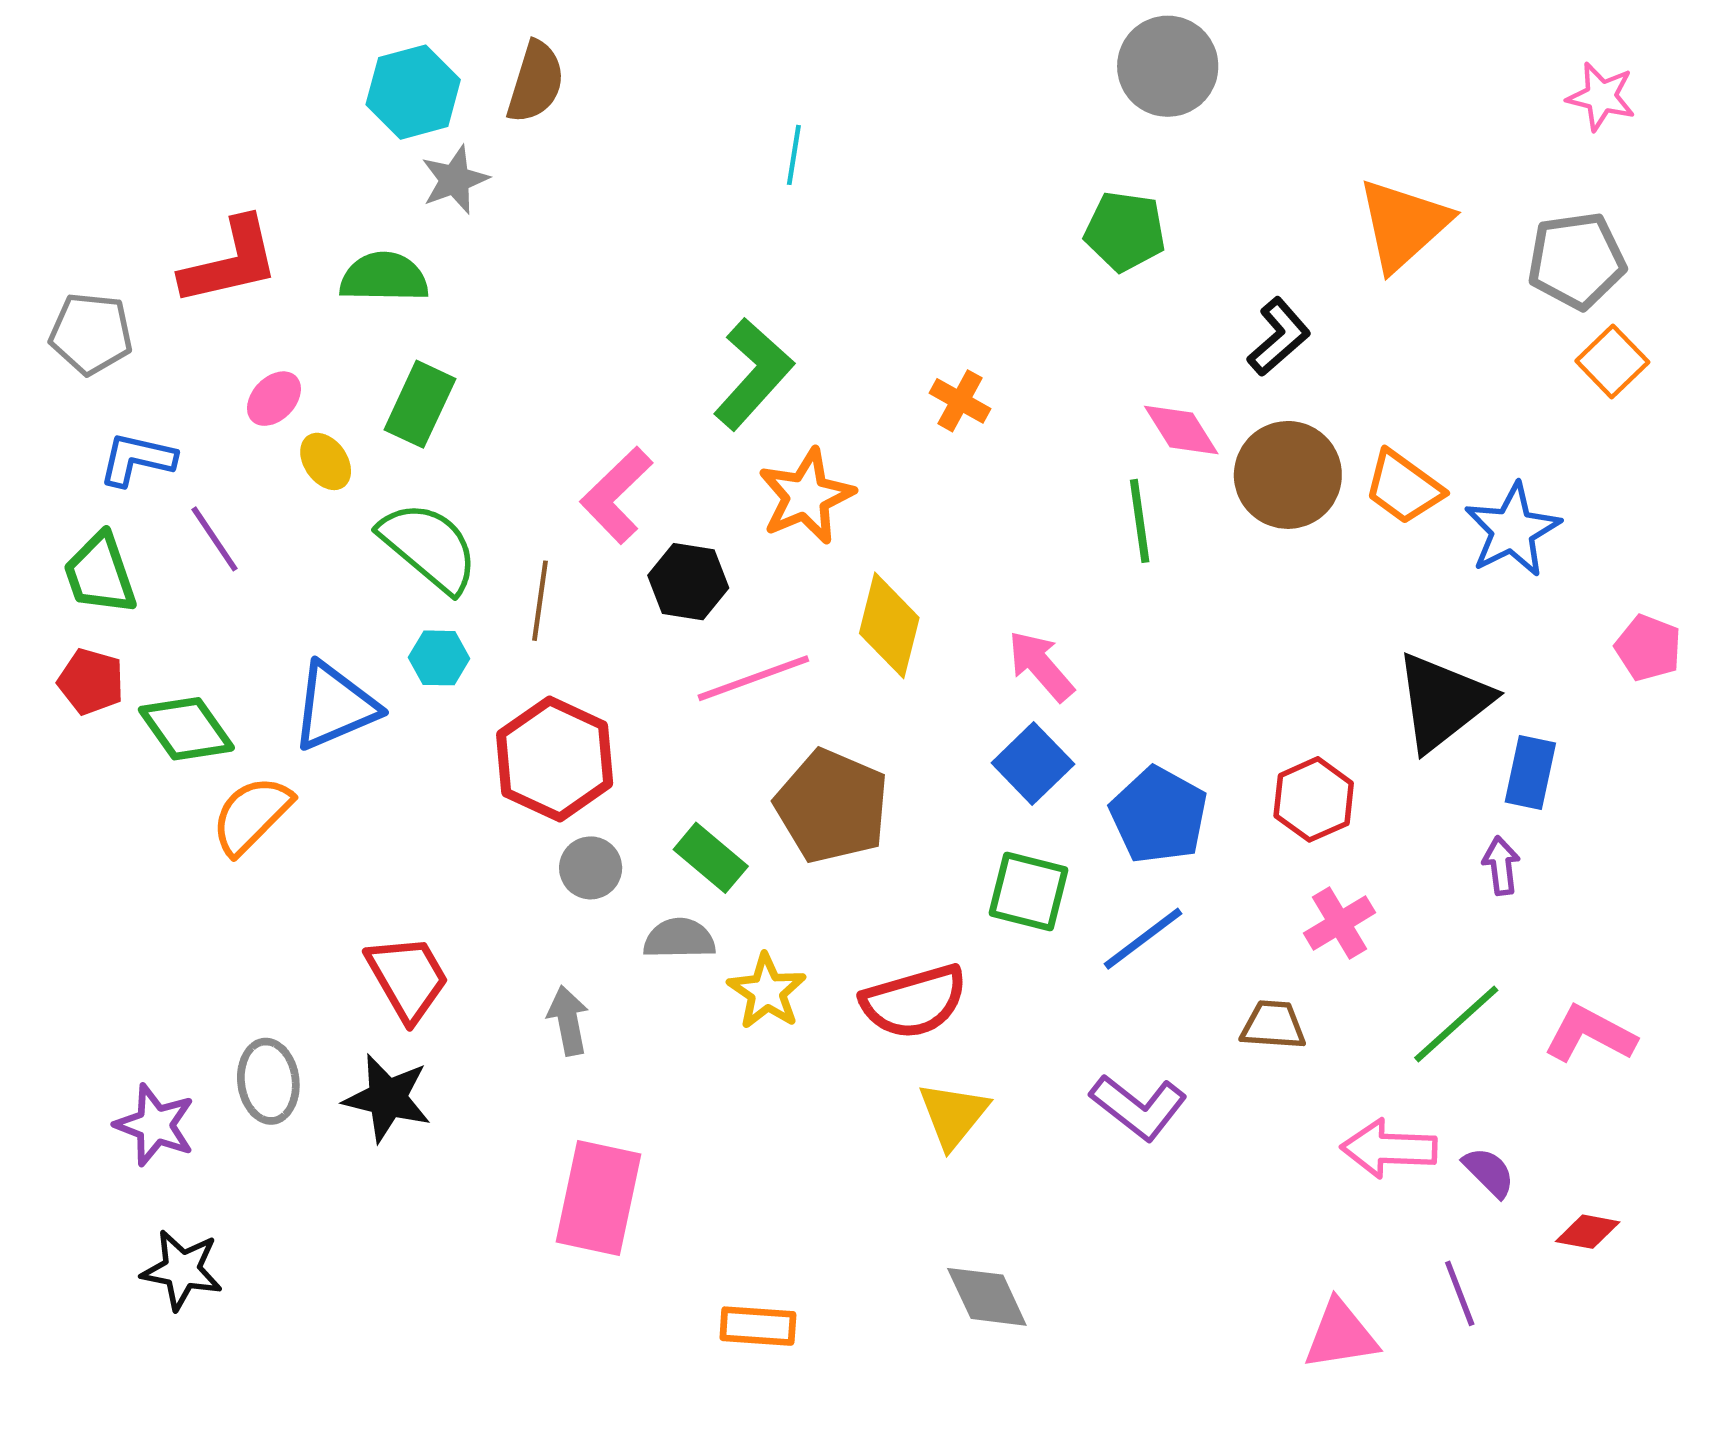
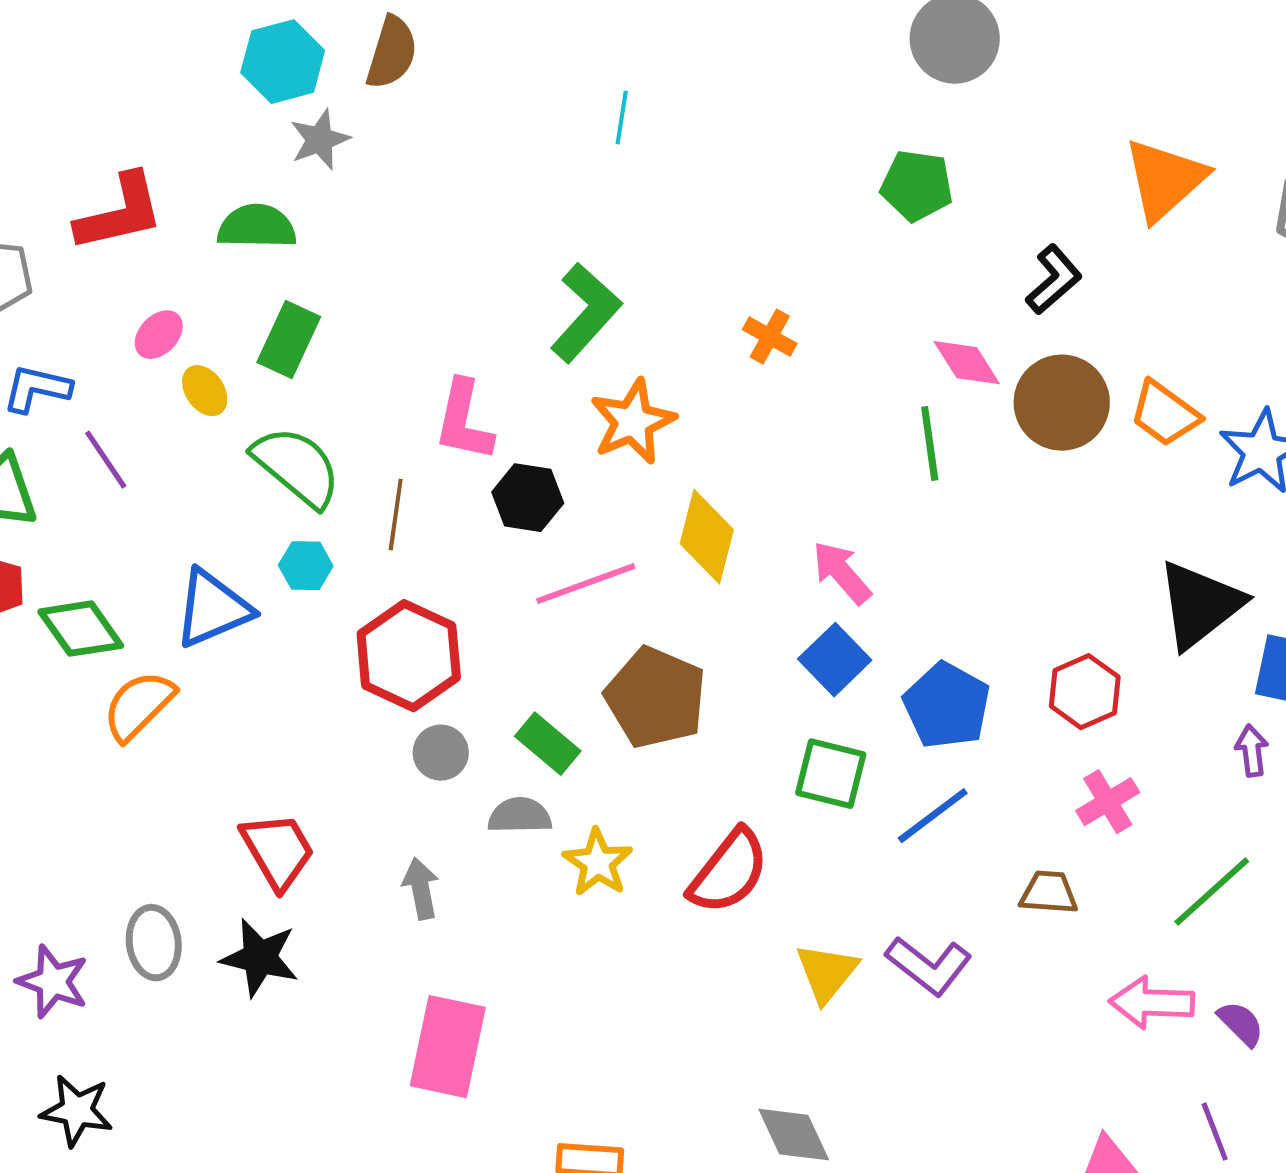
pink L-shape: (616, 495) -> (464, 421), turned -34
red semicircle: (914, 1002) -> (729, 872), turned -36
yellow triangle: (953, 1115) -> (827, 973), moved

